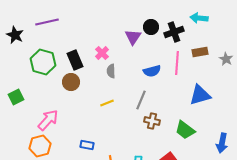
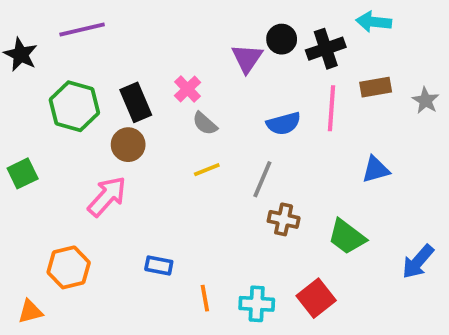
gray semicircle: (111, 71) -> (205, 124), turned -48
blue triangle: (200, 95) -> (376, 170), size x0.7
yellow line: (107, 103) -> (207, 170), moved
pink arrow: (48, 120) -> (107, 196), moved
blue arrow: (222, 143) -> (418, 262), turned 30

